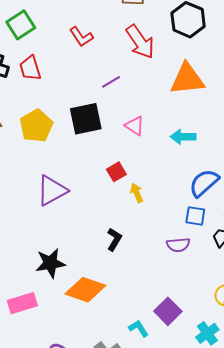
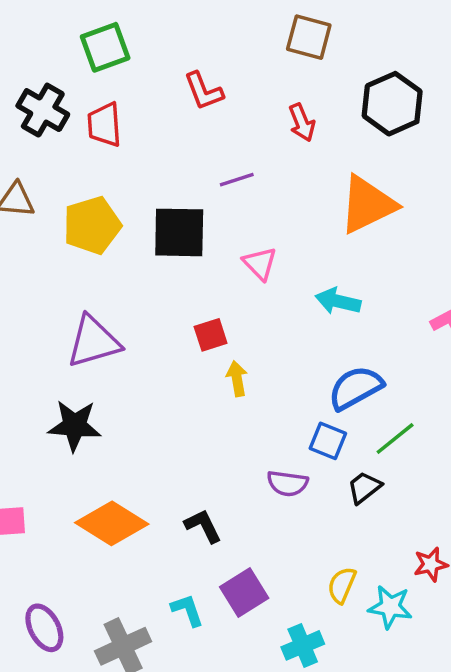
red arrow: (140, 42) -> (302, 123), size x0.6
orange triangle: (187, 79) -> (367, 205), turned -33
black L-shape: (114, 239) -> (203, 526), moved, turned -70
black star: (50, 263) -> (74, 426), moved

